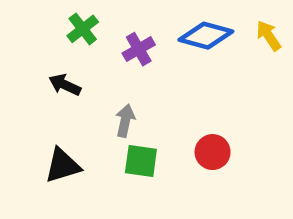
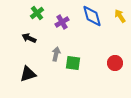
blue diamond: (206, 36) -> (92, 16), turned 60
red circle: (213, 152) -> (115, 63), moved
green square: (141, 161) -> (73, 63), moved

